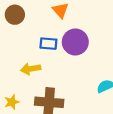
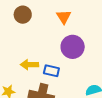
blue rectangle: (48, 44) -> (51, 71), moved

